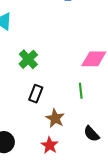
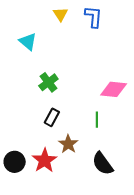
black semicircle: (91, 134) -> (103, 164), size x1.4
red star: (50, 145) -> (45, 160), moved, size x1.4

